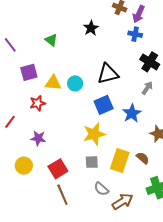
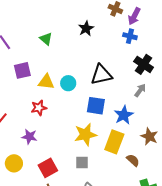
red star: (38, 103) -> (39, 108), moved
blue square: (104, 105) -> (96, 106), turned 30
yellow rectangle: (120, 161) -> (114, 142), moved

